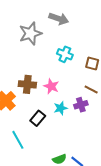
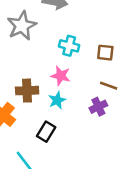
pink star: (51, 86) -> (61, 76), moved
cyan star: (61, 108) -> (57, 100), moved

